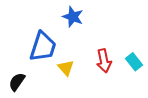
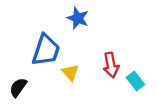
cyan rectangle: (134, 62) -> (135, 81), moved

